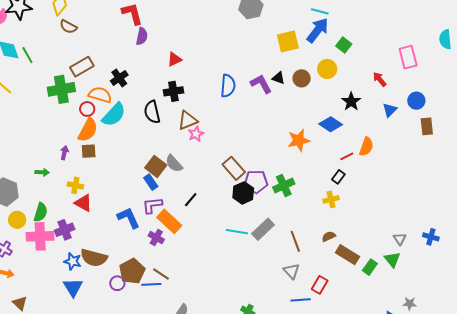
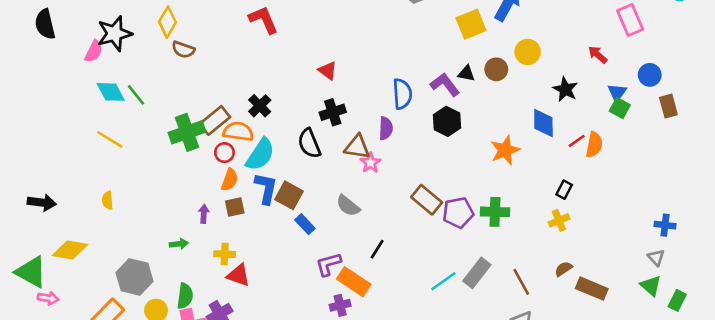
purple semicircle: (142, 36) -> (386, 128), moved
green square: (344, 45) -> (620, 108), moved
red triangle: (174, 59) -> (328, 70), turned -49
brown rectangle: (82, 67) -> (215, 120), moved
brown triangle: (188, 120) -> (357, 147), turned 40
blue diamond: (331, 124) -> (543, 123), turned 65
orange semicircle: (88, 130) -> (230, 180), size x0.7
red line: (347, 156) -> (577, 141), moved
brown square: (156, 166) -> (289, 195), moved
blue rectangle: (151, 182) -> (305, 224), moved
green cross: (284, 185) -> (495, 212), turned 35
black hexagon: (243, 193) -> (447, 121), moved
blue L-shape: (128, 218) -> (266, 188), moved, turned 45
cyan line: (237, 232) -> (443, 281), turned -35
blue cross: (431, 237) -> (665, 225), moved
purple cross: (156, 238) -> (340, 305), turned -35
green rectangle: (370, 267) -> (677, 300), moved

